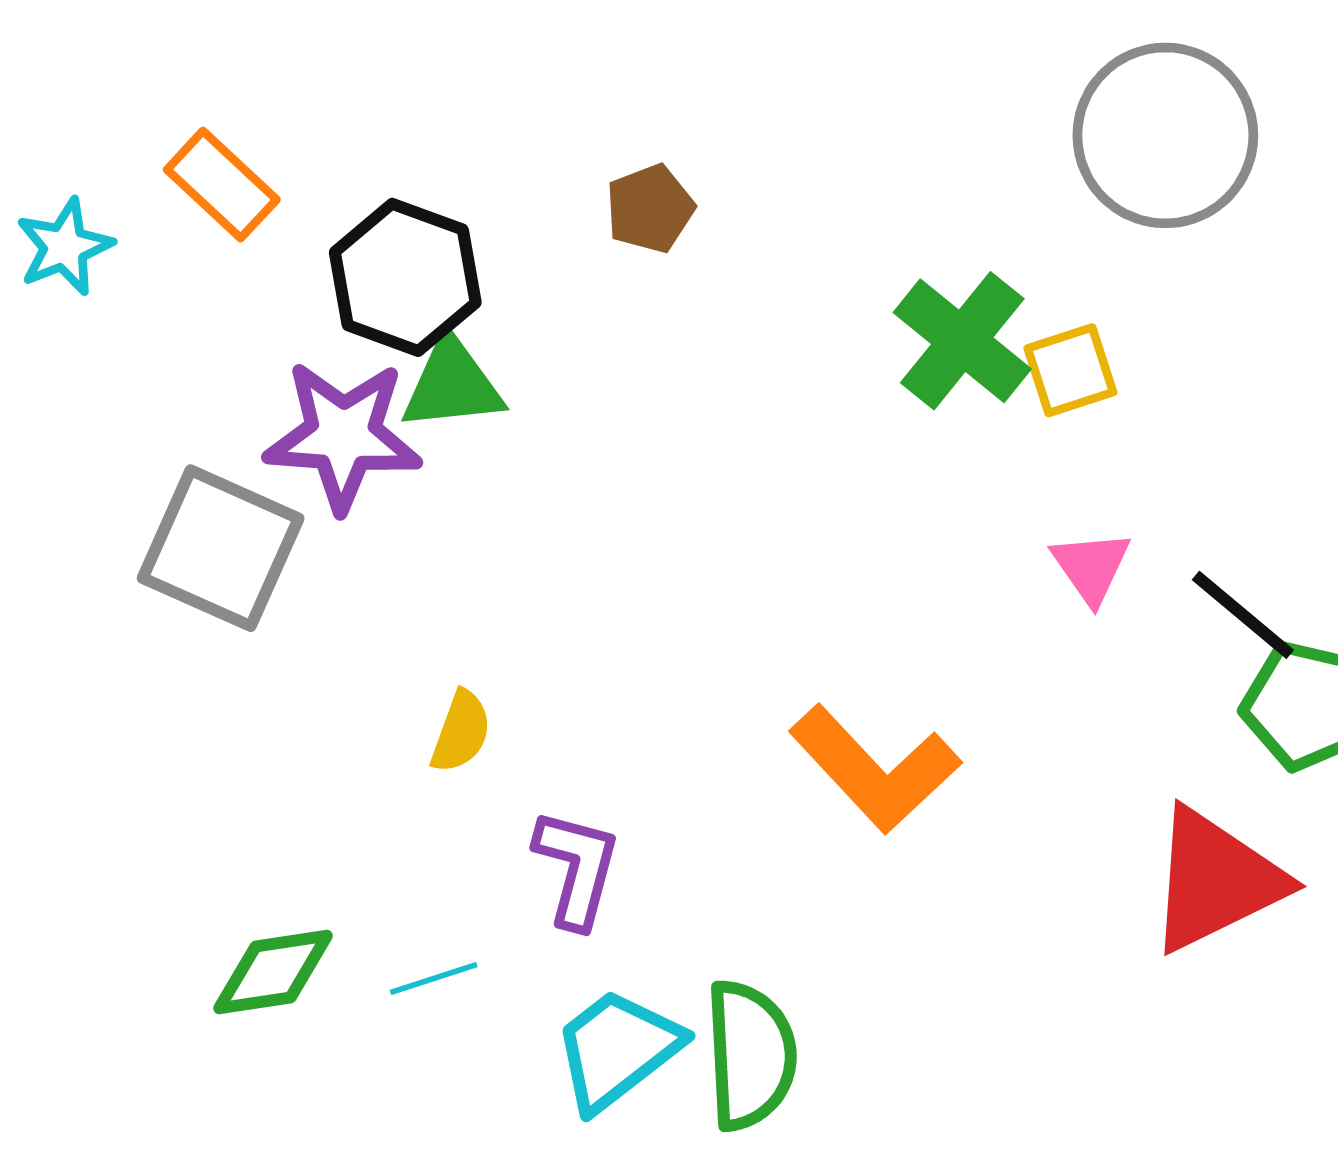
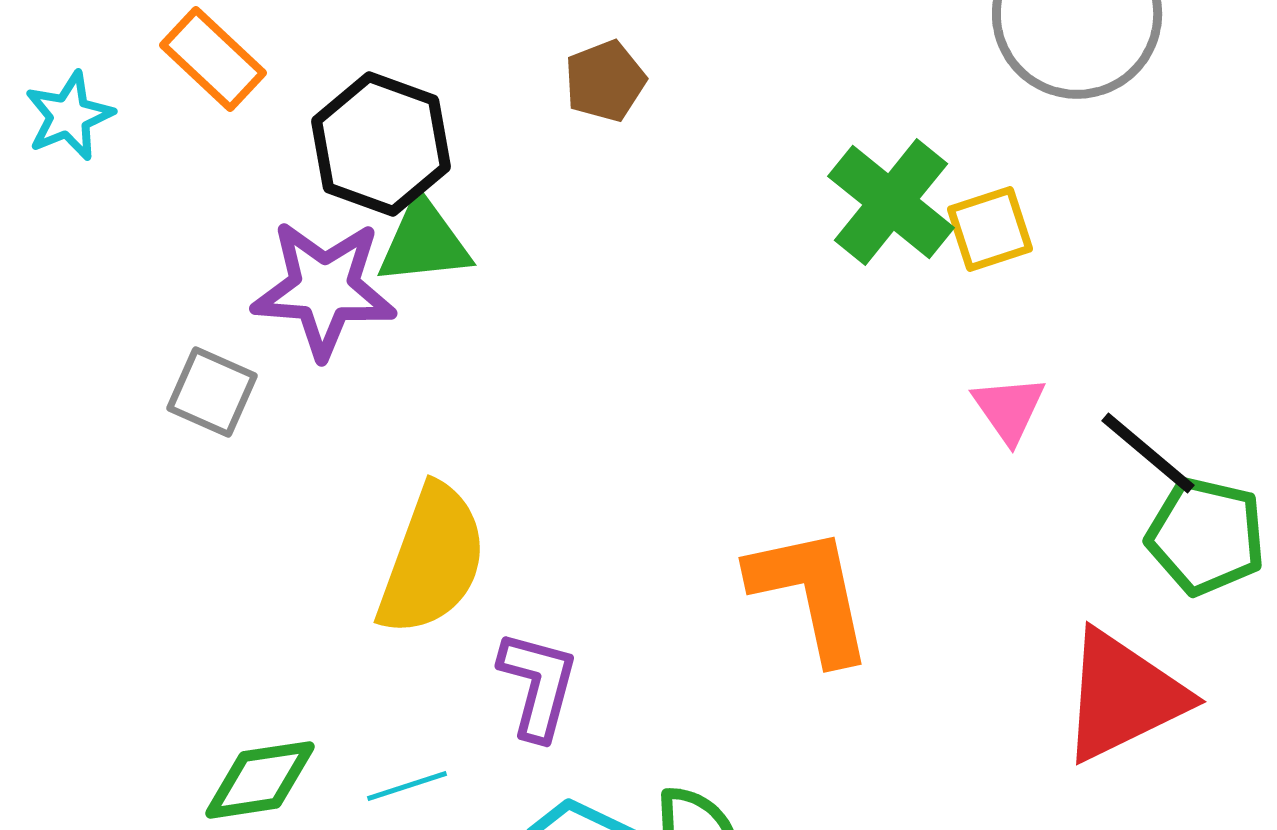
gray square: (221, 548) -> (212, 392), size x0.6
yellow semicircle: (461, 732) -> (432, 560), size x2.0
orange L-shape: (875, 769) -> (811, 594), turned -149

